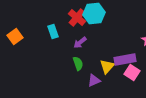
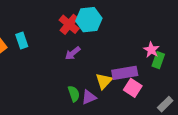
cyan rectangle: (53, 32) -> (22, 40), moved
green semicircle: (78, 64) -> (74, 94), moved

